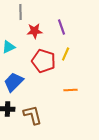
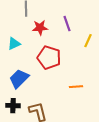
yellow line: (66, 54) -> (88, 41), moved

